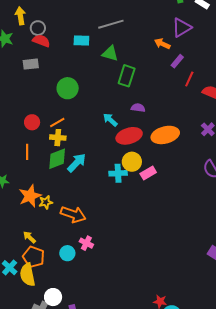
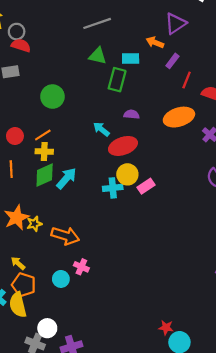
cyan rectangle: (81, 40) -> (131, 59), moved
orange ellipse: (165, 135) -> (179, 117), moved

